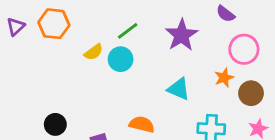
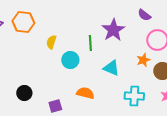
green line: (128, 31) -> (90, 43), moved, turned -56
yellow semicircle: (94, 52) -> (51, 42), turned 144
cyan circle: (121, 59) -> (70, 60), moved

